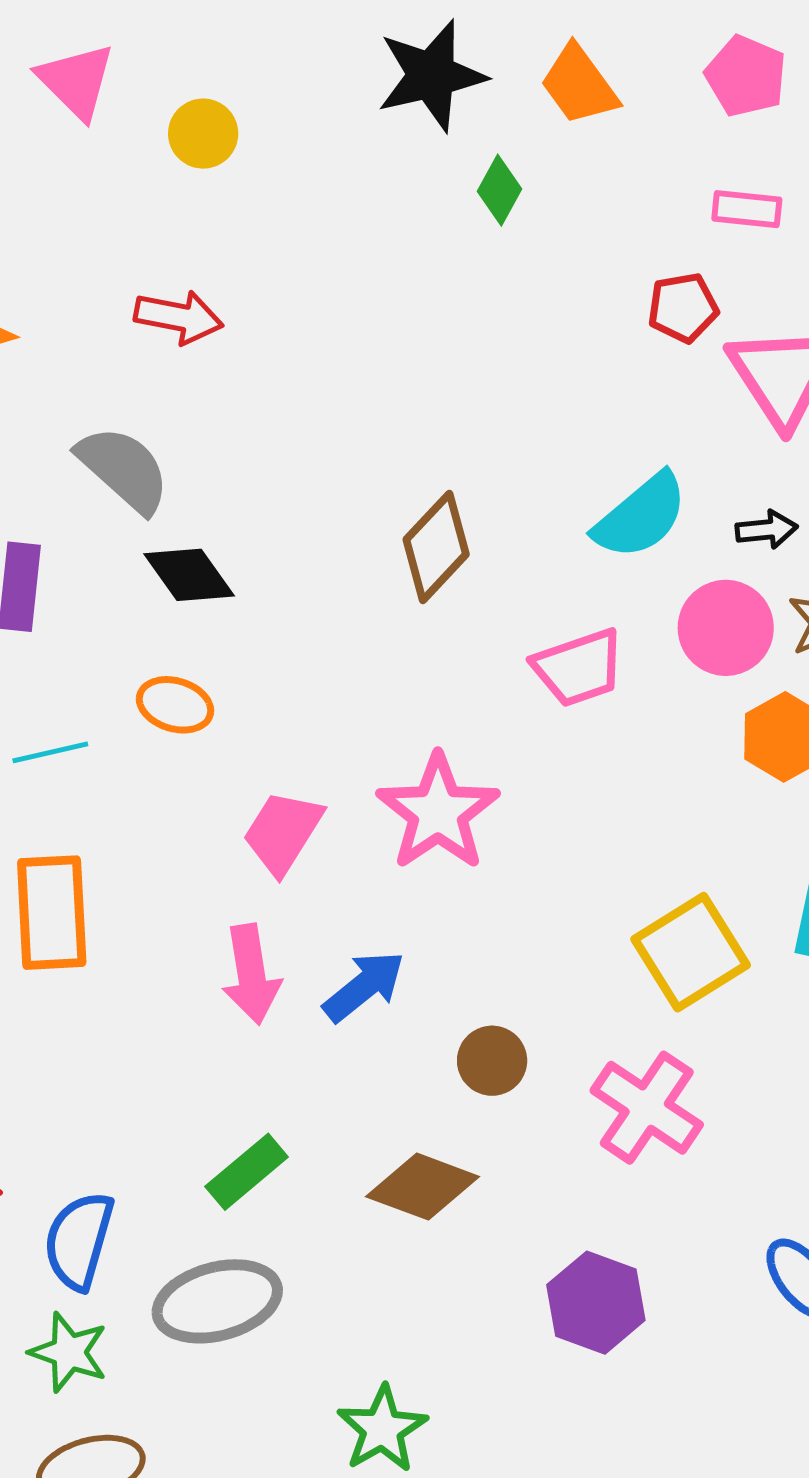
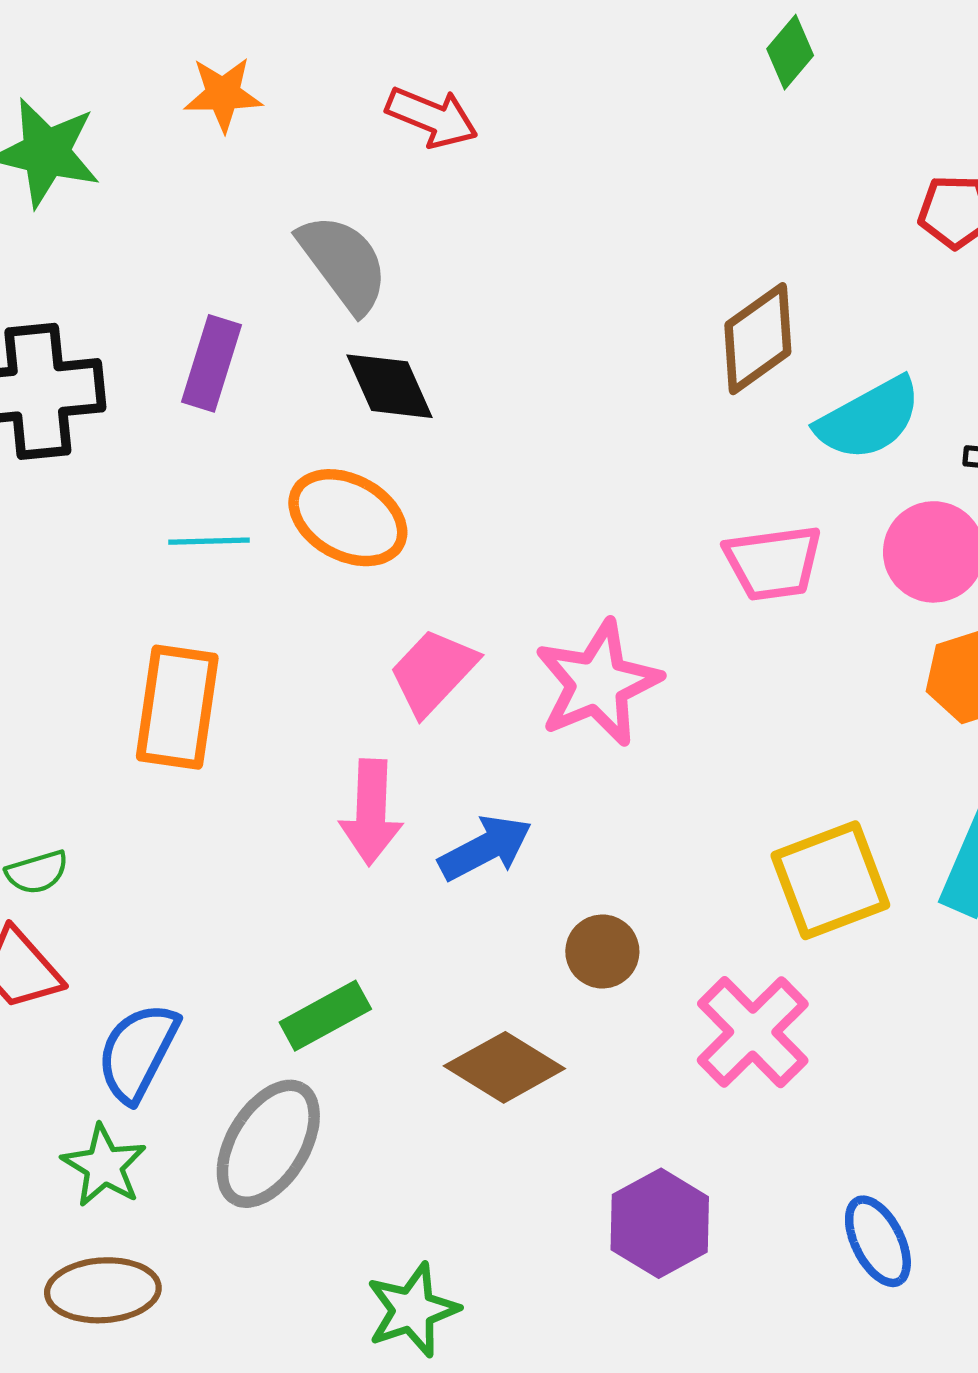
brown diamond: (436, 547) -> (758, 339), moved
orange ellipse: (175, 705) -> (348, 518), size x1.5
gray ellipse: (217, 1301) -> (268, 1144), turned -55

